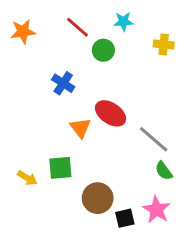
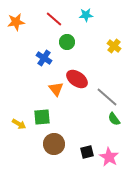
yellow cross: (164, 44) -> (114, 46), moved, turned 32
green circle: (103, 50) -> (67, 42), moved
brown circle: (98, 198) -> (54, 144), moved
pink star: (156, 210) -> (109, 157), moved

